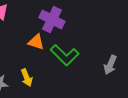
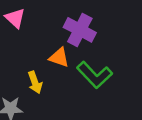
yellow arrow: (27, 78) -> (35, 82), moved

